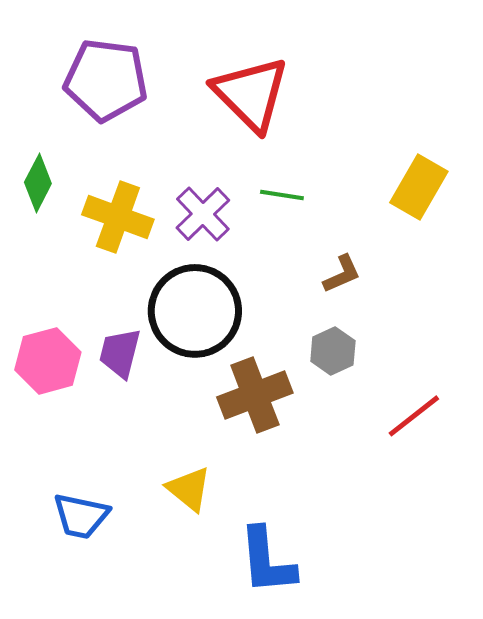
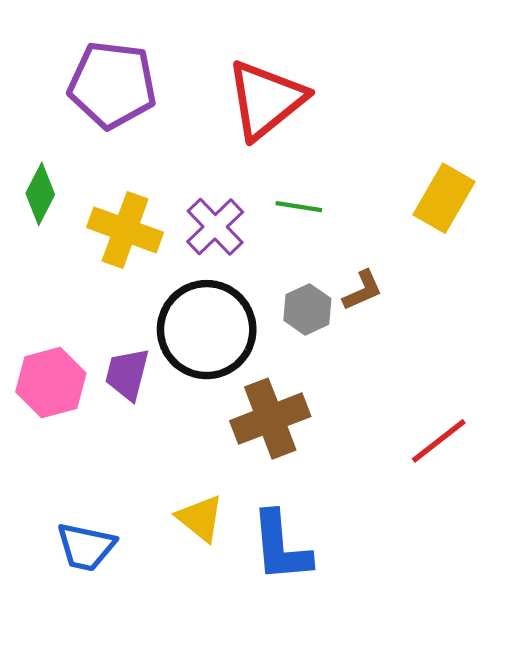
red triangle: (251, 94) -> (266, 100), turned 36
gray hexagon: (333, 351) -> (307, 309), moved
blue L-shape: (267, 561) -> (281, 547), moved

